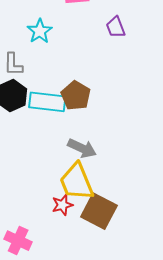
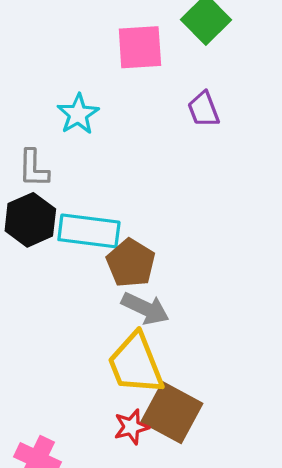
brown pentagon: (76, 96) -> (131, 263), moved
red star: (62, 205) -> (131, 427), moved

